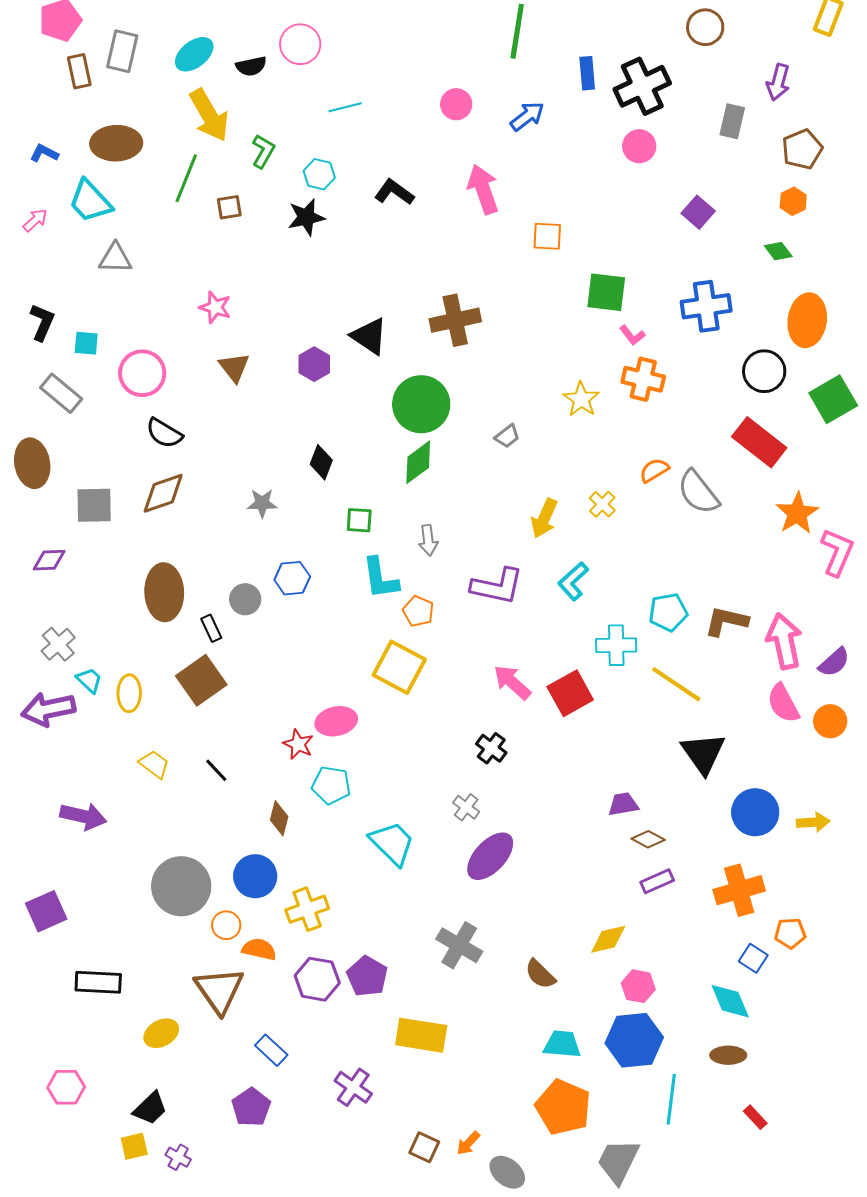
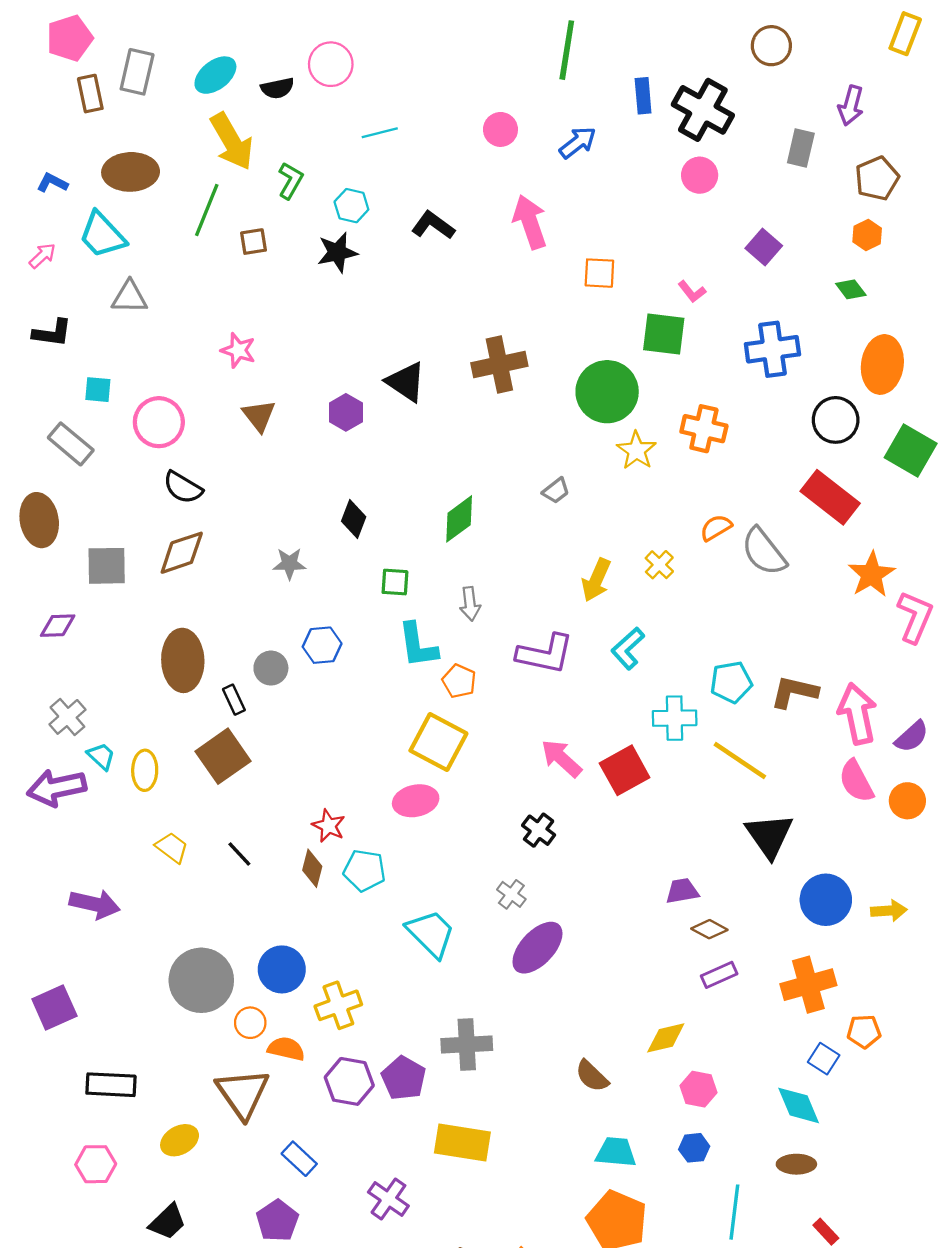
black cross: (642, 86) -> (703, 110), turned -36
black L-shape: (42, 322) -> (52, 333), moved, turned 75
pink L-shape: (632, 335) -> (692, 292), moved
green square: (833, 399) -> (911, 450), turned -30
green circle: (421, 404) -> (607, 392), moved
pink ellipse: (336, 721) -> (416, 801), moved
brown diamond: (279, 818) -> (312, 868), moved
gray cross: (459, 945) -> (467, 1044), moved, turned -33
blue hexagon: (634, 1040) -> (694, 1148), size x0.5
pink hexagon: (66, 1087) -> (96, 1164), moved

